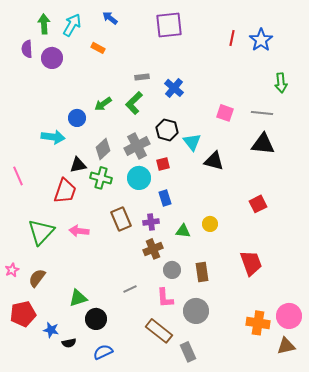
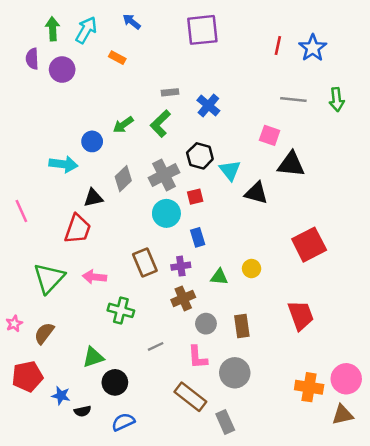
gray line: (262, 113) -> (293, 99), moved
black triangle: (263, 144) -> (291, 164), moved
green cross: (101, 178) -> (121, 310), moved
red square: (258, 204) -> (309, 245), size x1.6

